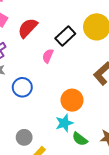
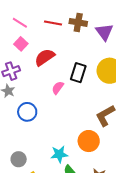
black rectangle: (65, 36) -> (78, 73), turned -42
orange circle: (72, 100) -> (89, 141), moved

